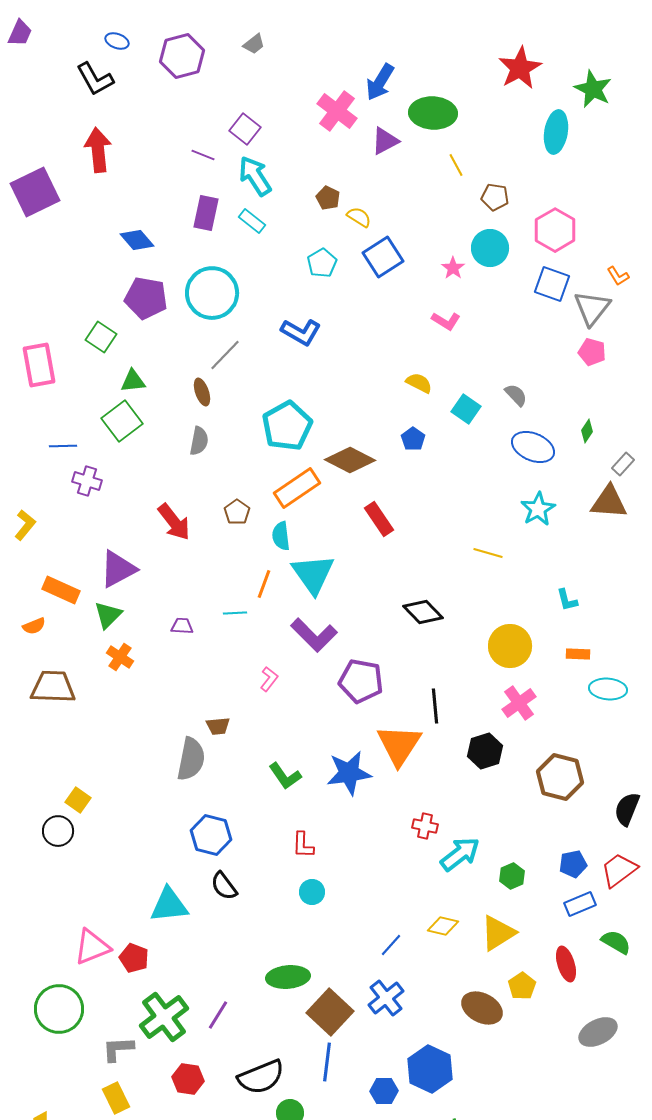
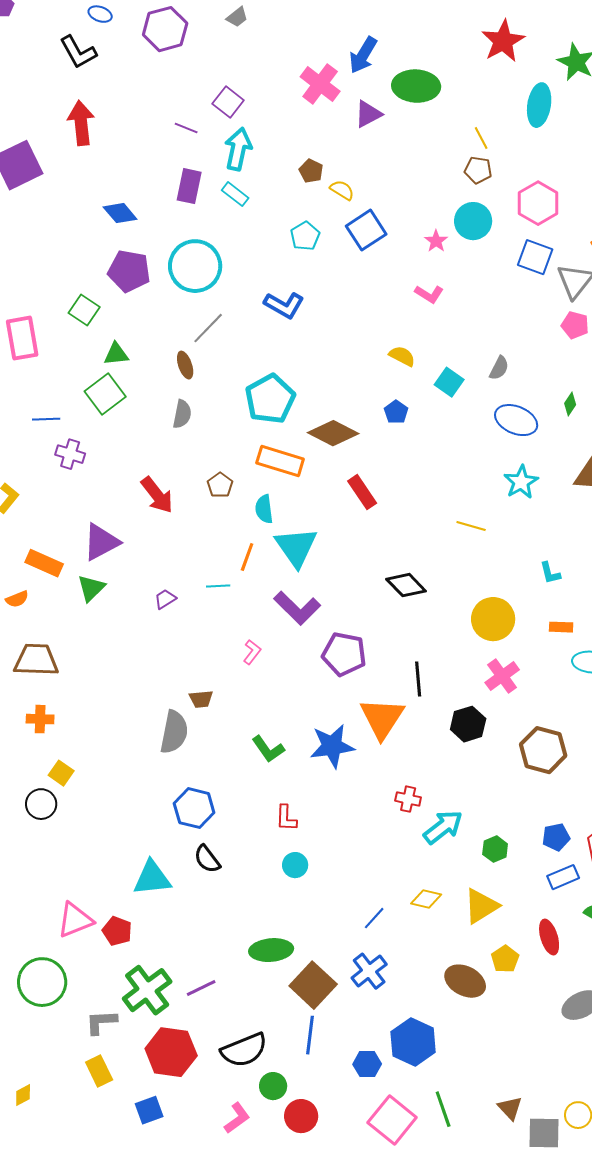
yellow line: (456, 165) -> (481, 138), moved
cyan arrow: (255, 176) -> (238, 149), turned 45
gray semicircle: (516, 395) -> (499, 368), turned 70
orange rectangle: (297, 488) -> (280, 461), turned 51
purple trapezoid: (182, 626) -> (165, 599), turned -35
orange cross: (120, 657) -> (40, 719), moved, turned -32
purple line: (218, 1015) -> (201, 988), turned 32
red hexagon: (188, 1079) -> (171, 1052), size x1.6

